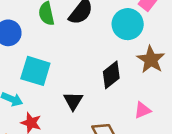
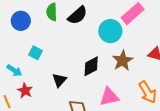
cyan square: (35, 71) -> (36, 53), size x0.6
pink triangle: (142, 110) -> (109, 97), size x1.5

